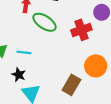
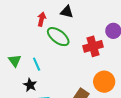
cyan line: (24, 52) -> (37, 64), turned 56

